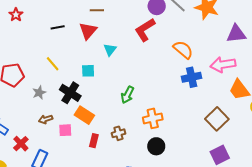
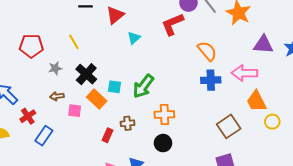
cyan square: (88, 71) -> (114, 87), moved
green arrow: (127, 95) -> (143, 86), size x1.4
red rectangle: (94, 141) -> (108, 135), moved

